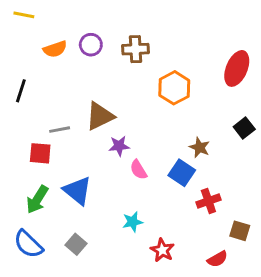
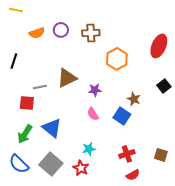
purple star: (119, 146) -> (95, 90), moved
red cross: (208, 201) -> (127, 154), moved
gray square: (76, 244) -> (51, 164), size x1.6
red star: (162, 250) -> (81, 168), moved
red semicircle: (217, 259) -> (133, 175), moved

